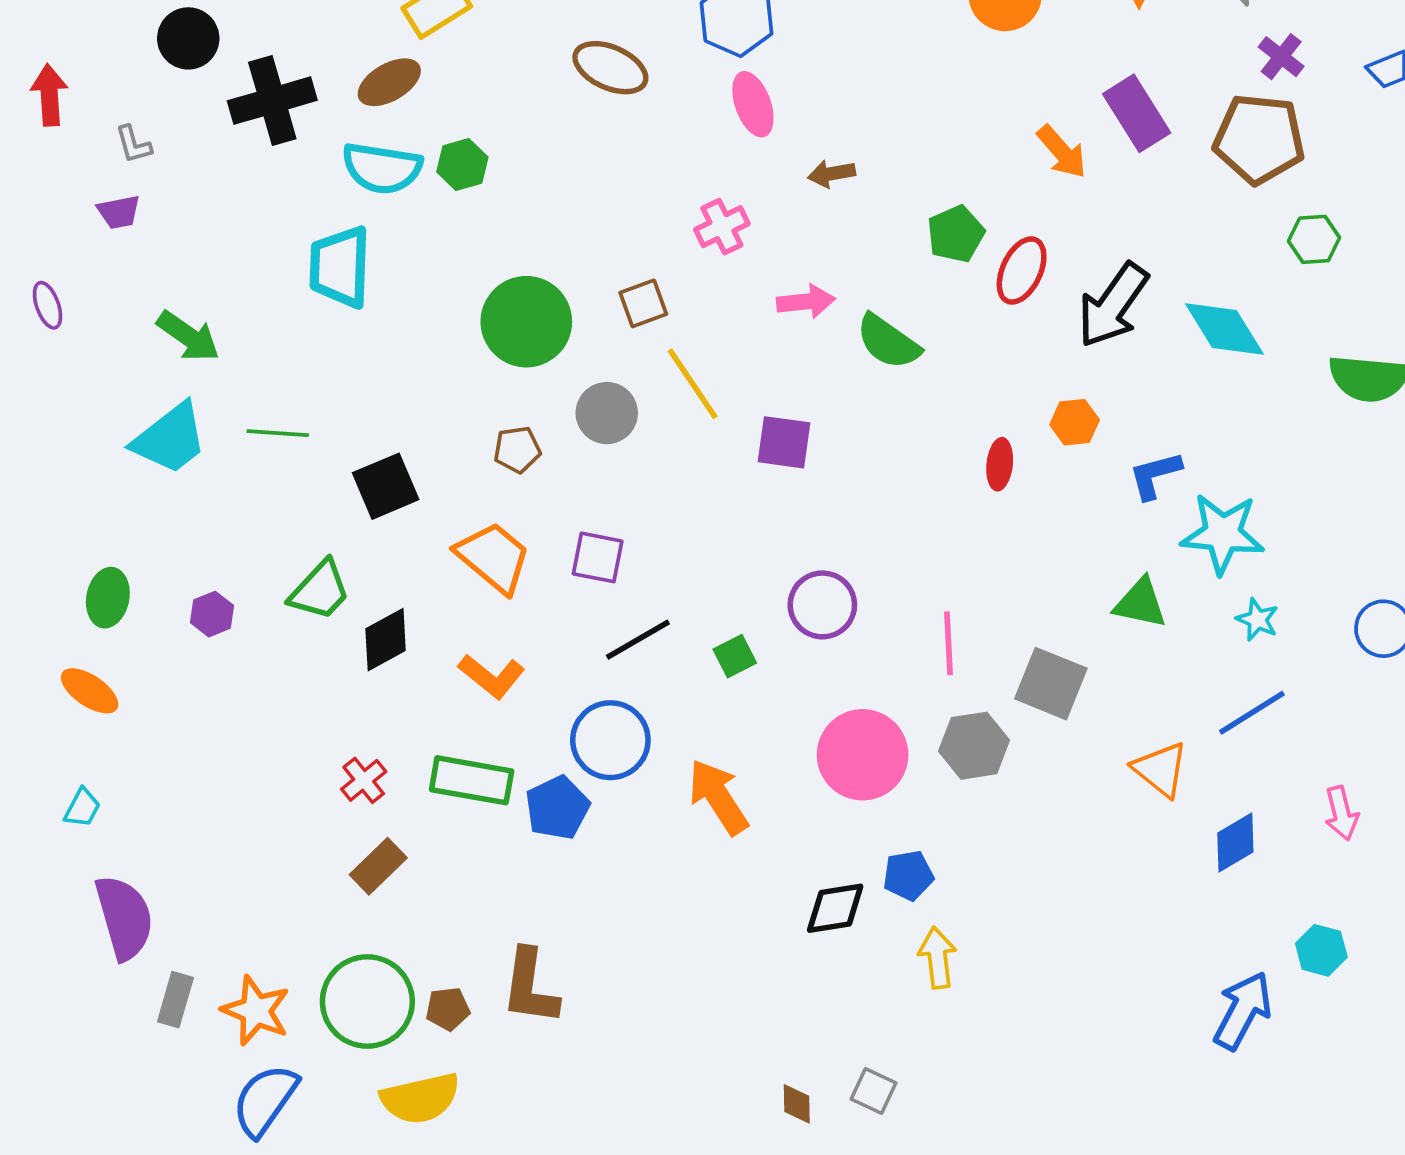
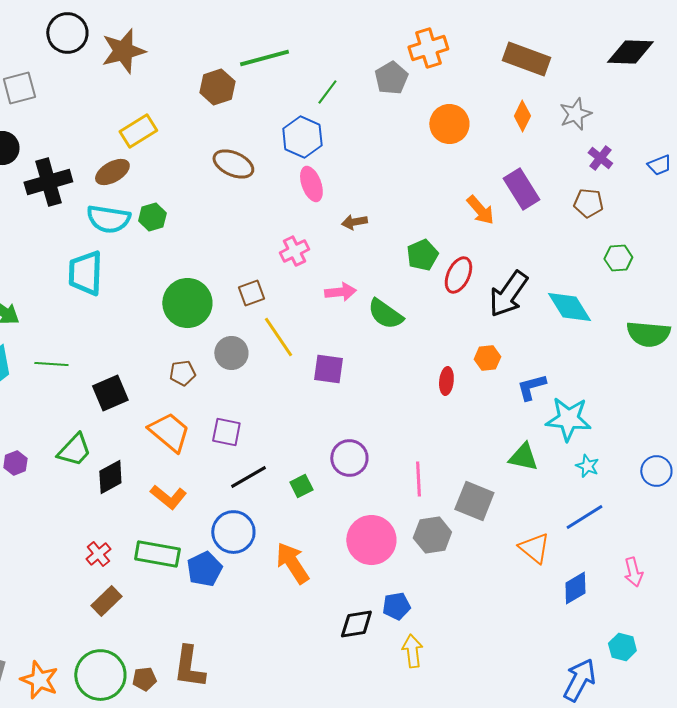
brown pentagon: (1259, 139) -> (588, 203), size x0.6

